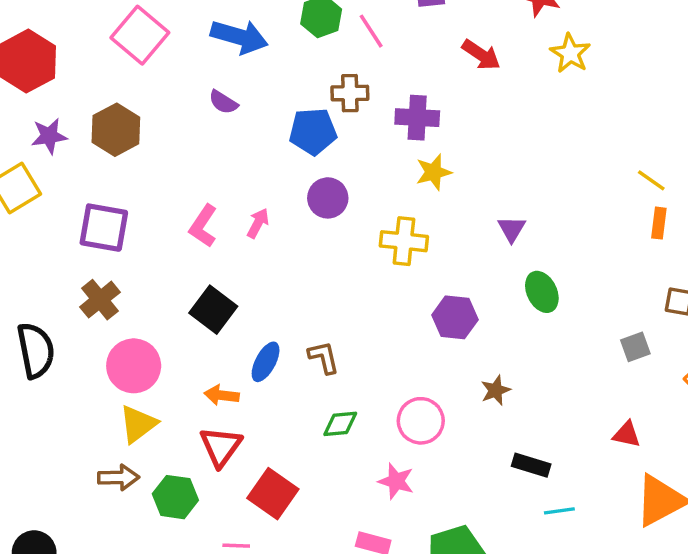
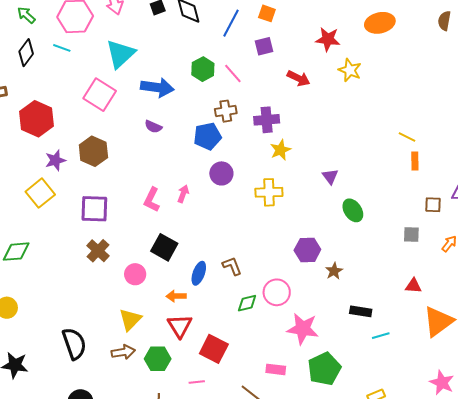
purple hexagon: (455, 317) -> (307, 250), moved
gray square: (635, 347) -> (411, 235), turned 30
black semicircle: (36, 350) -> (74, 344), moved
pink circle: (134, 366) -> (135, 274), moved, size x0.7
pink circle: (421, 421) -> (277, 292), moved
pink star: (396, 481) -> (303, 329), moved, size x1.5

